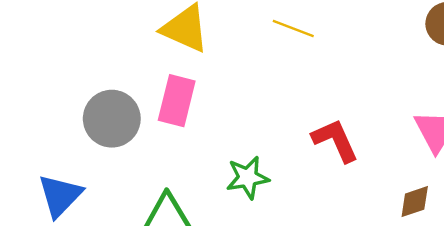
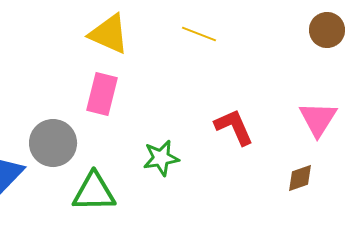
gray circle: (112, 119) -> (53, 143), moved

